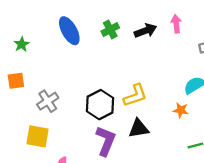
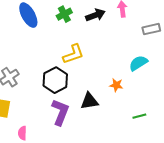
yellow L-shape: (135, 95) -> (73, 54), moved
orange star: (181, 110) -> (116, 85), moved

